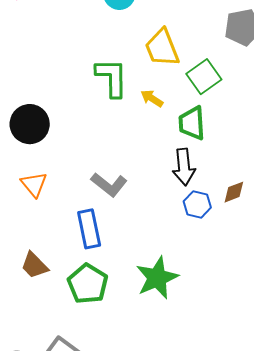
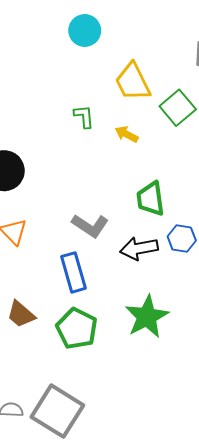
green L-shape: (112, 78) -> (84, 116), size x0.6
green trapezoid: (192, 123) -> (151, 199), moved
black arrow: (184, 167) -> (139, 248), moved, turned 90

